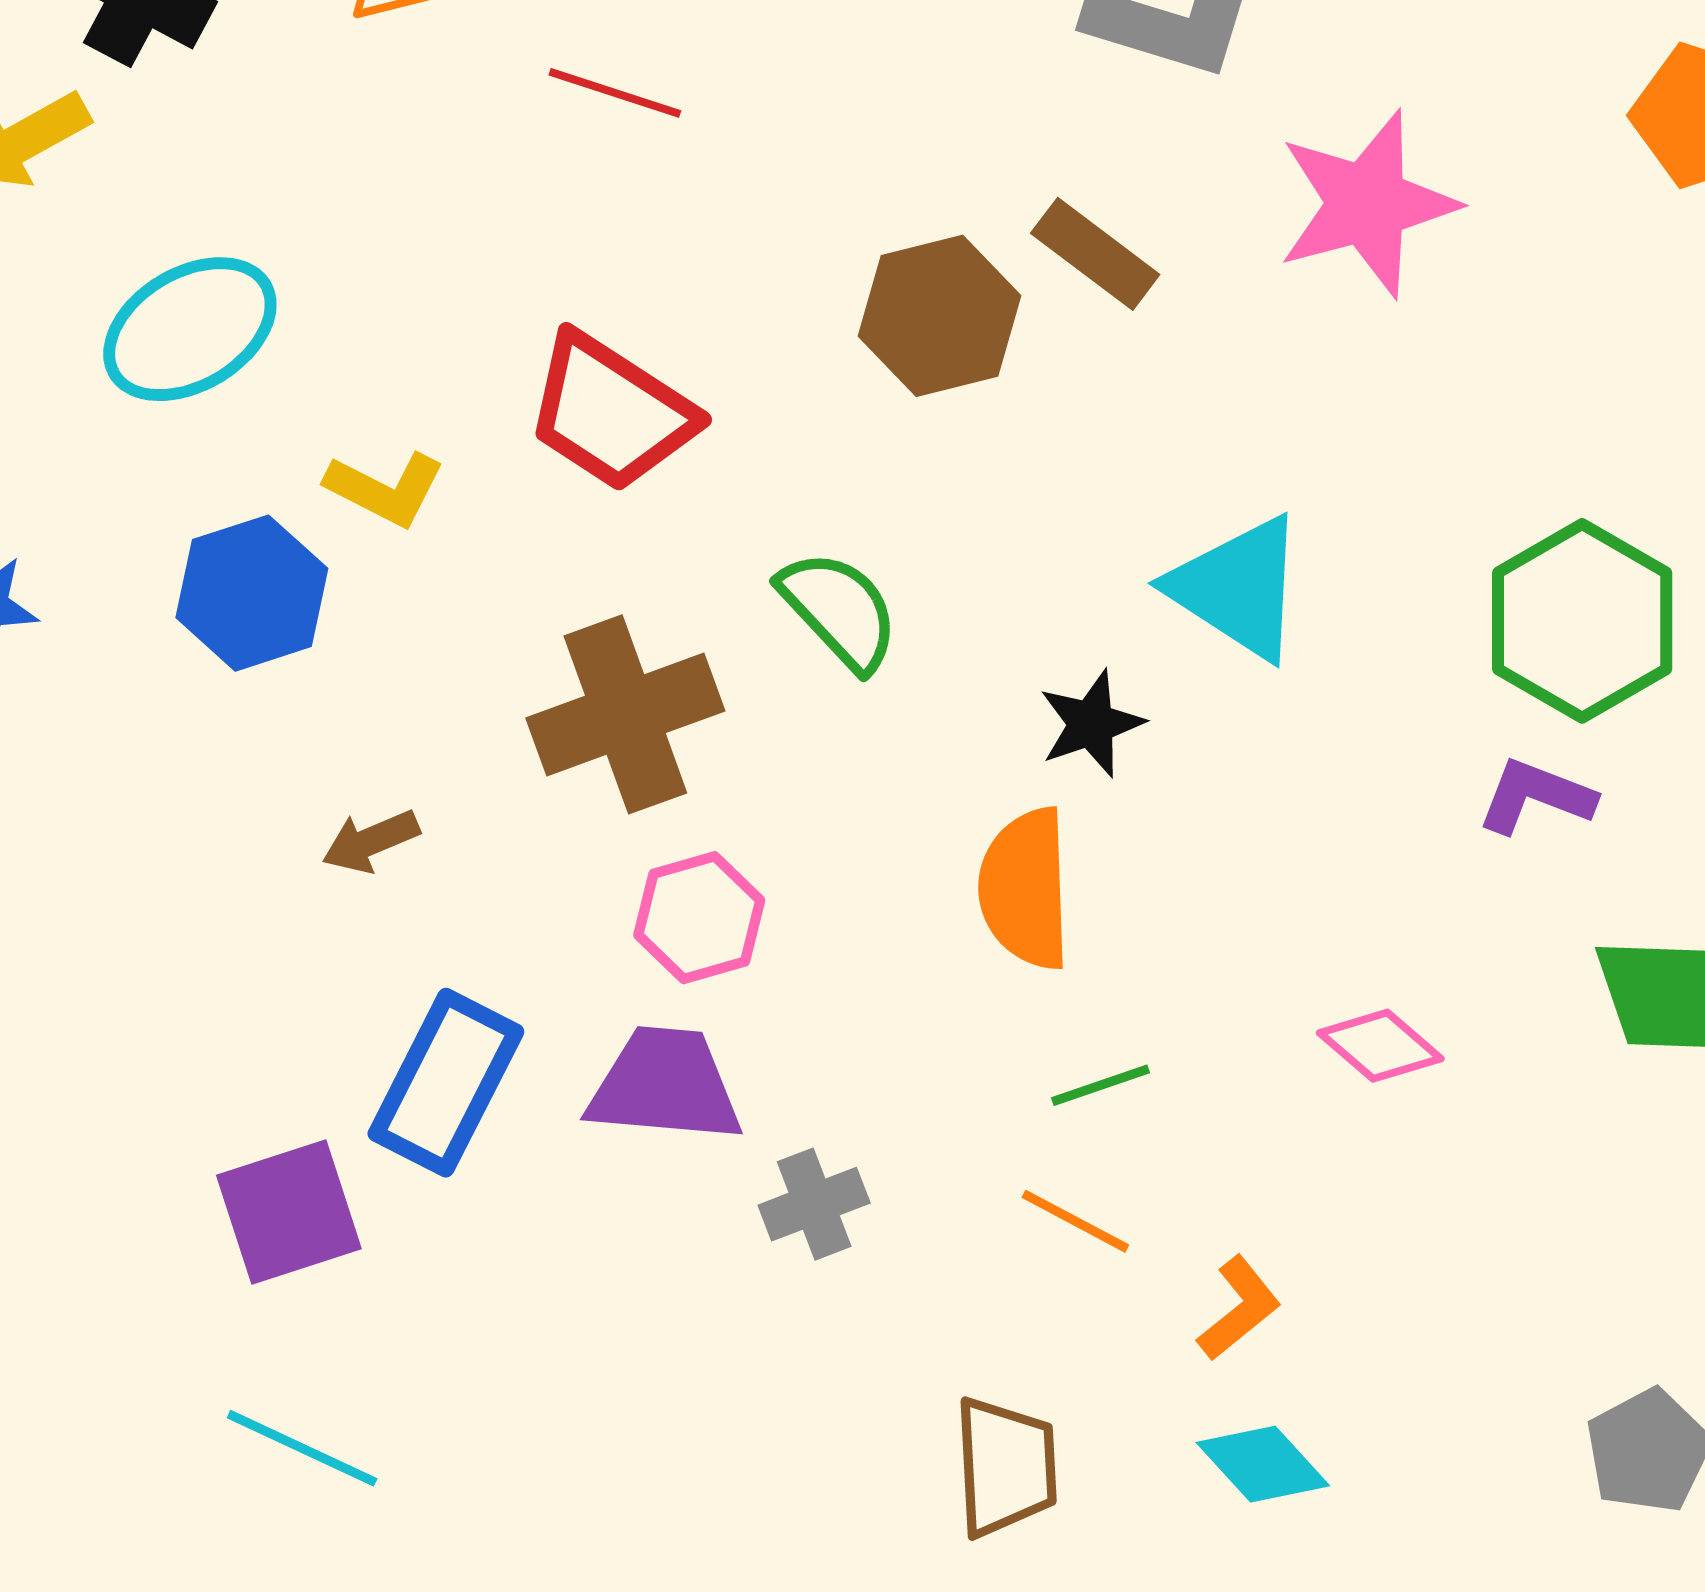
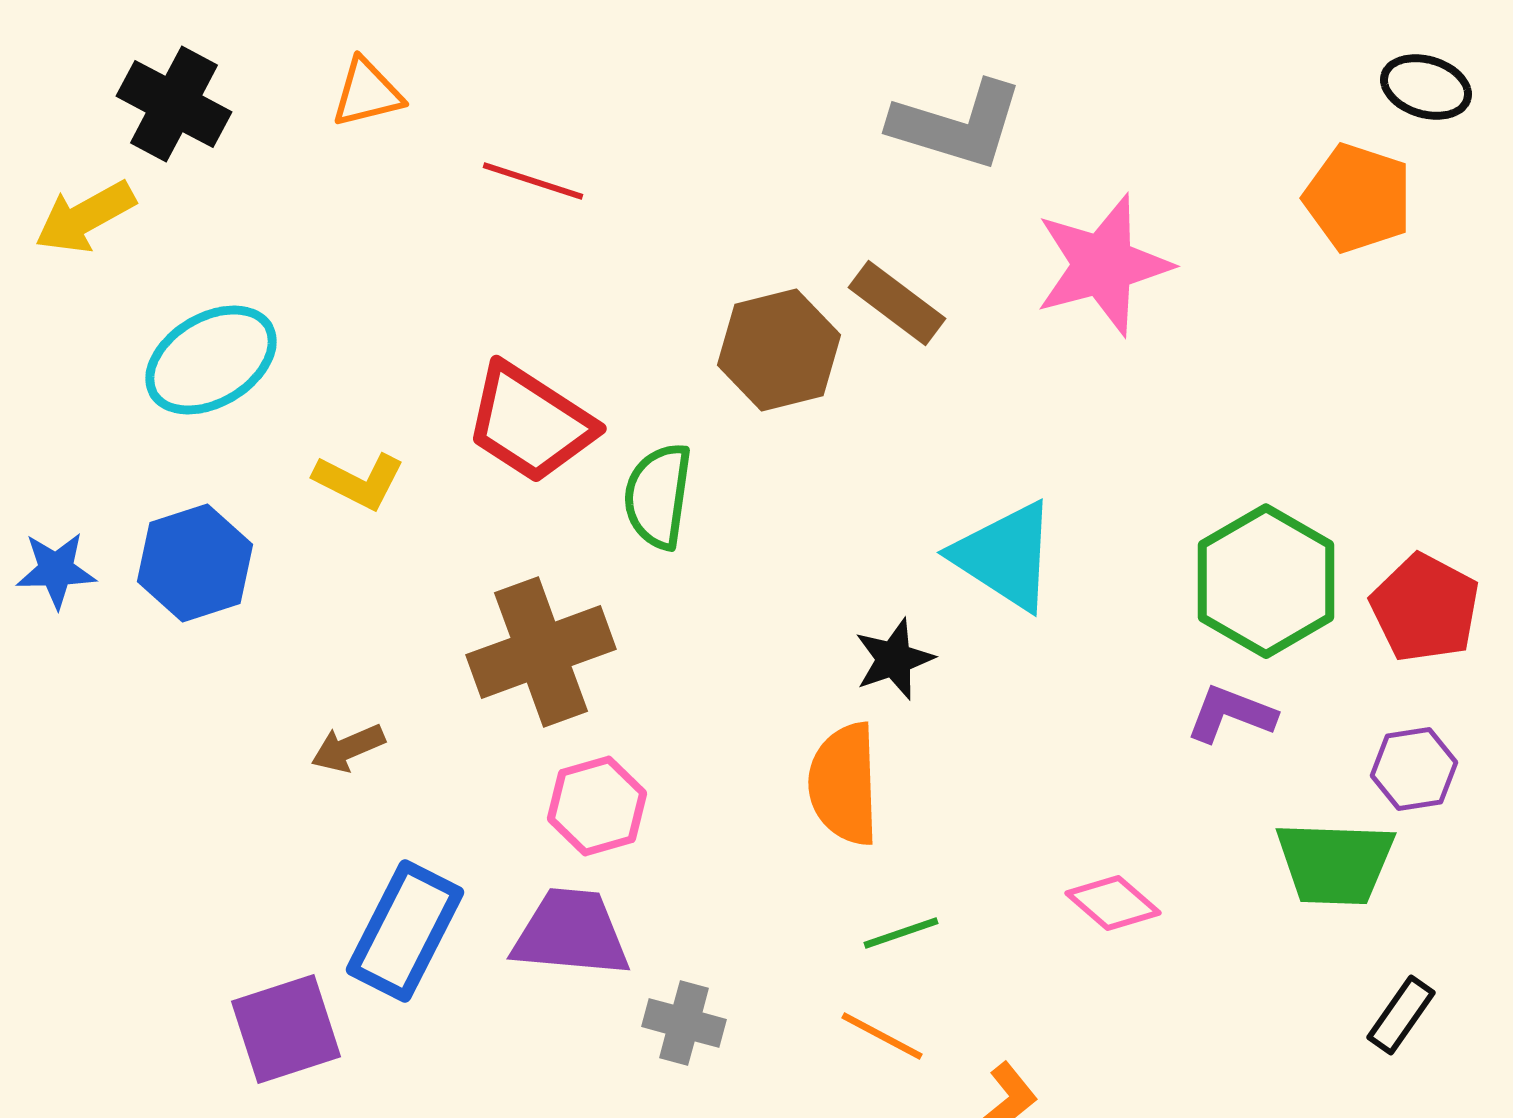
blue hexagon: (252, 593) -> (195, 563), moved
green semicircle: (839, 610) -> (658, 496), moved, turned -129
gray cross: (814, 1204) -> (684, 1023), turned 36

